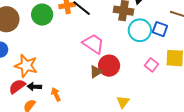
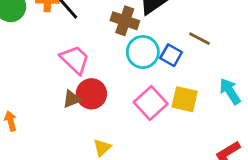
pink square: (151, 65) -> (151, 103), size x1.6

